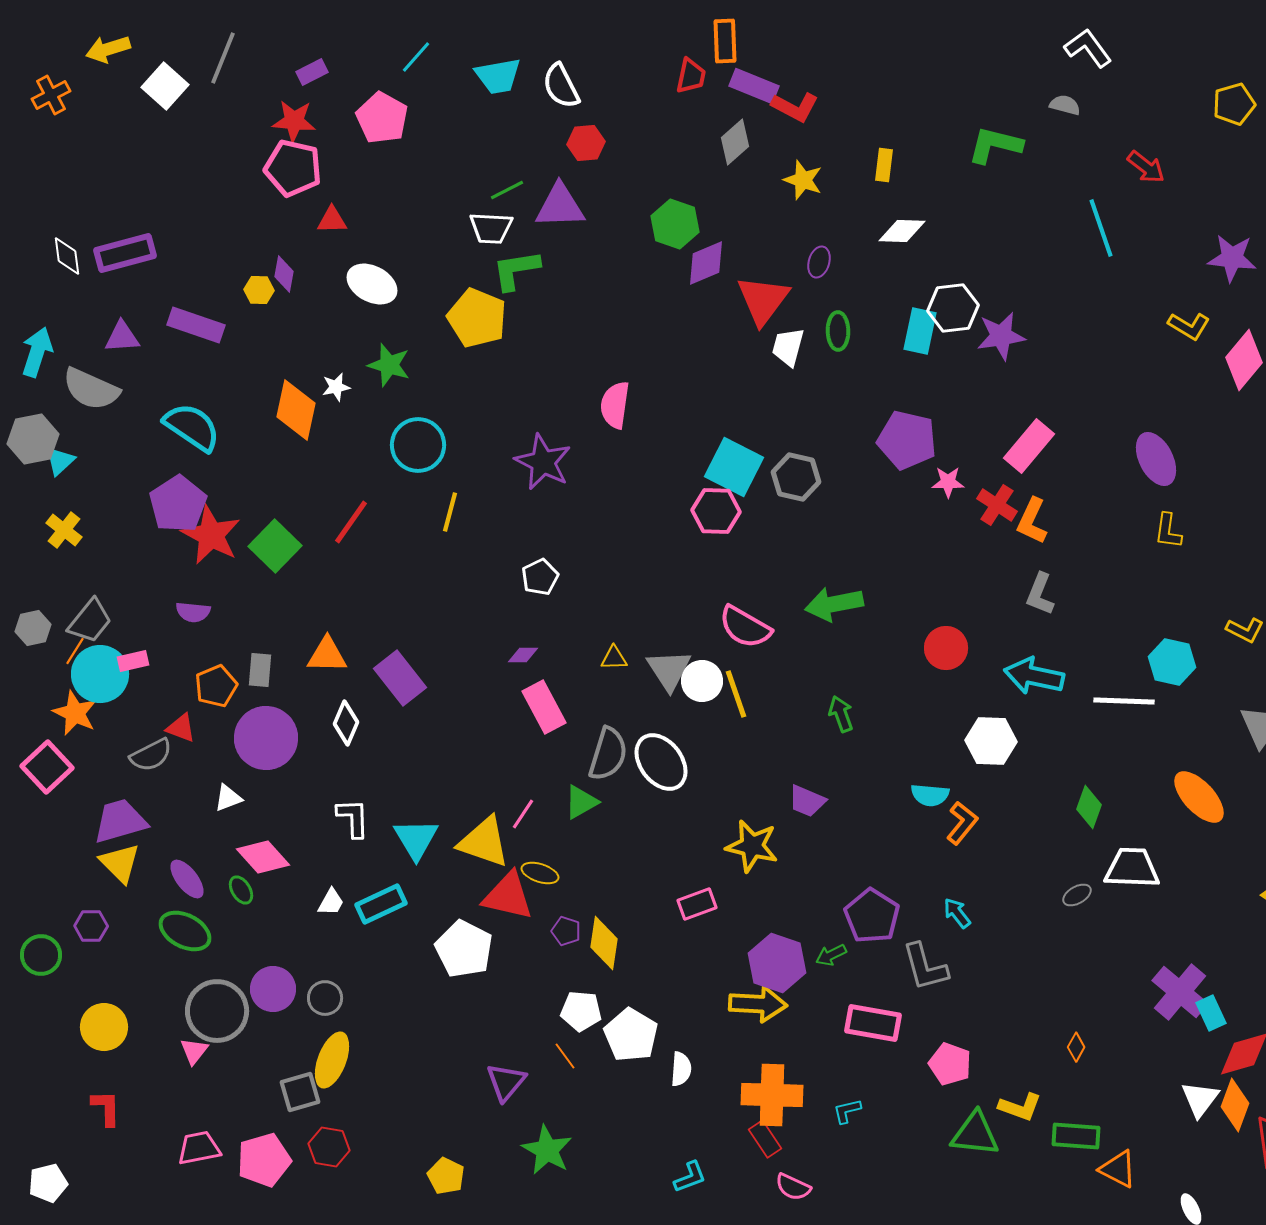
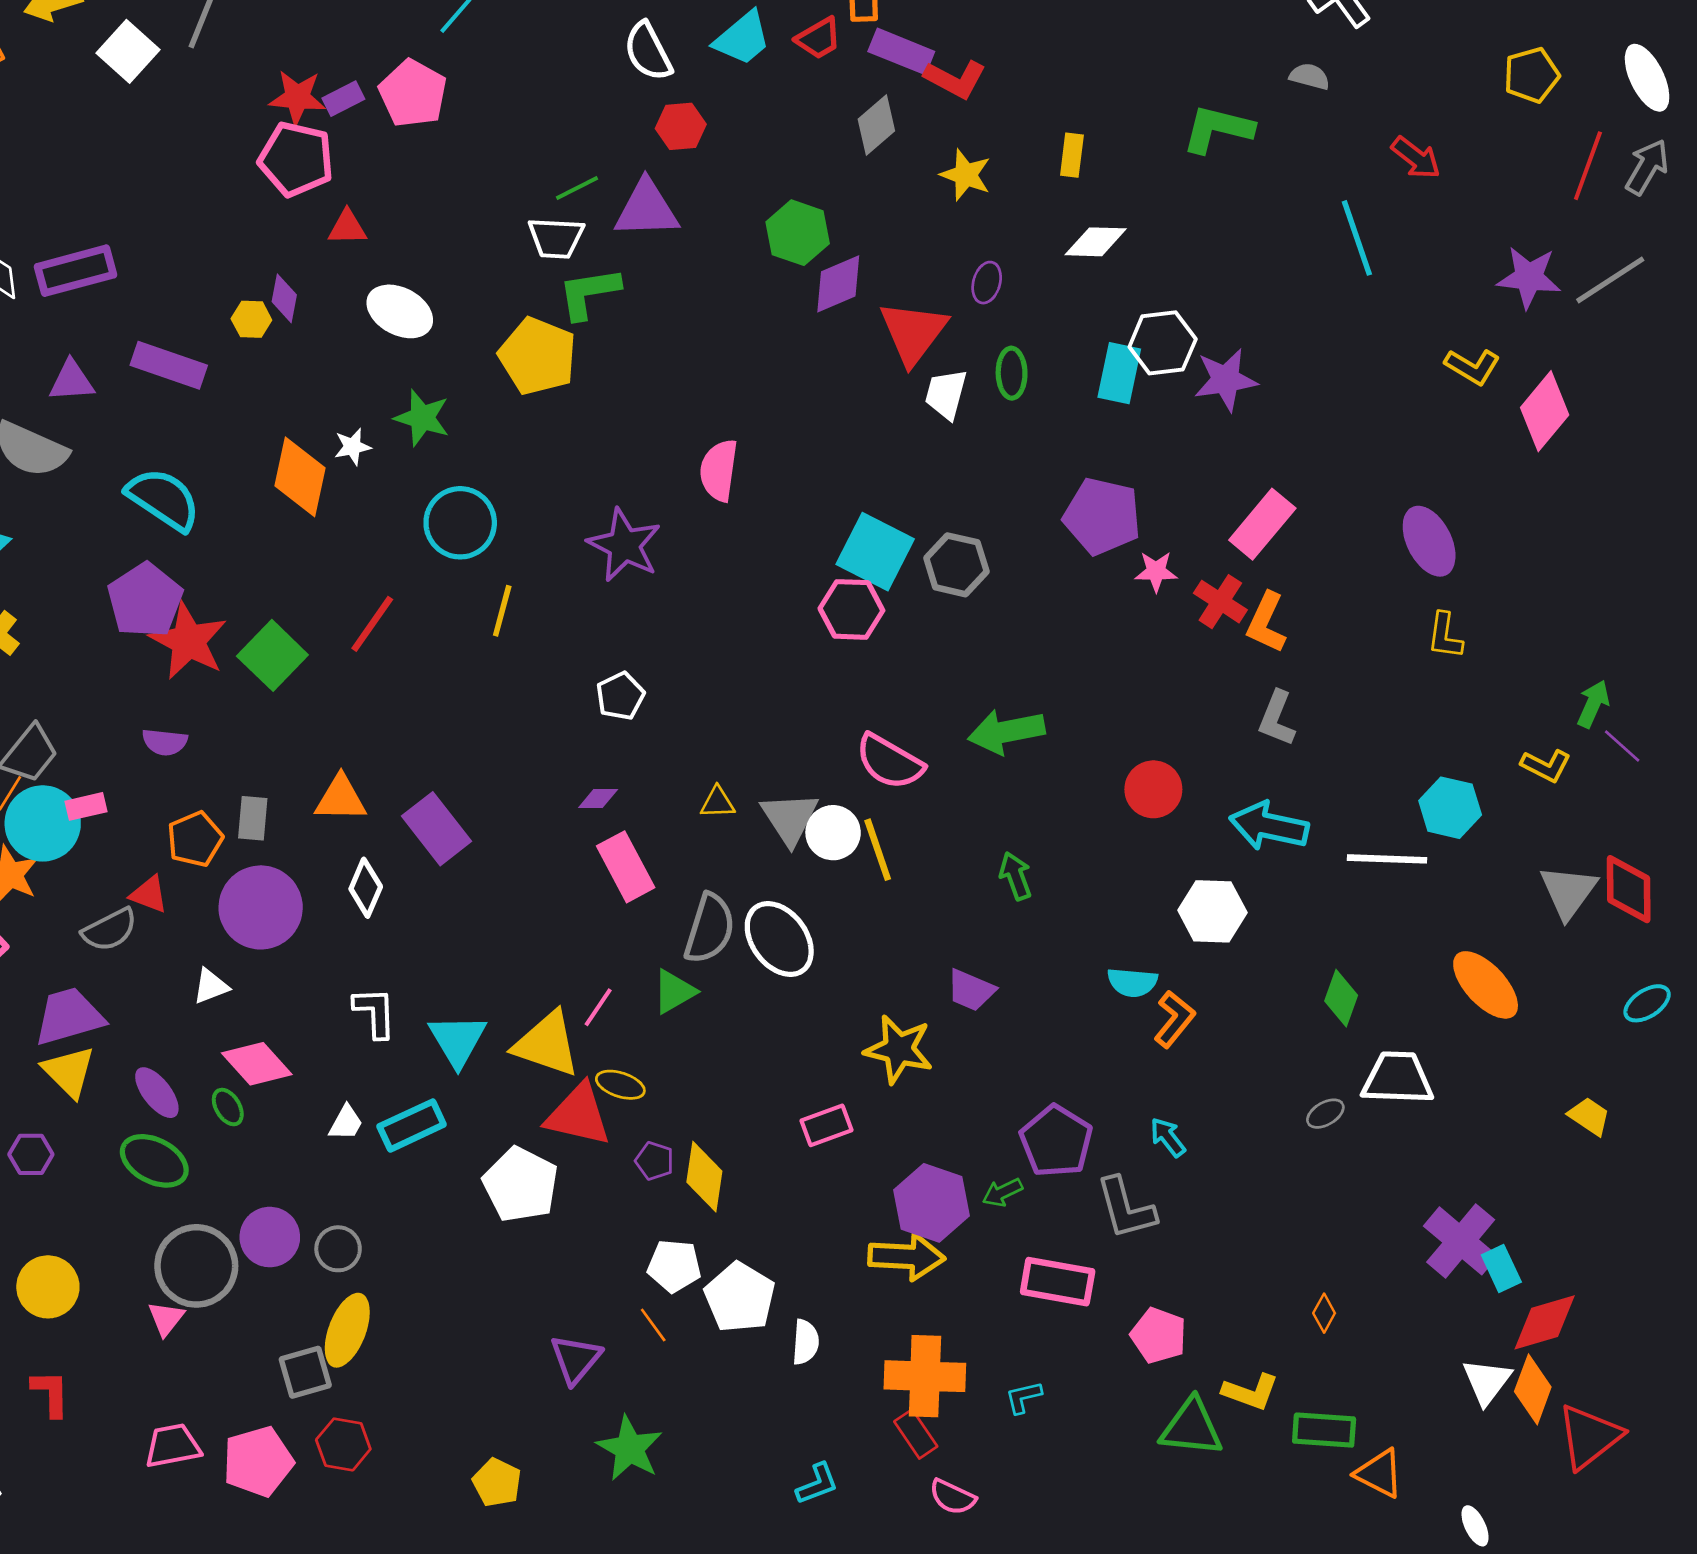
purple rectangle: (312, 72) -> (343, 99), moved
cyan trapezoid: (498, 76) -> (742, 38), moved, turned -30
red trapezoid: (691, 76) -> (819, 38), turned 48

